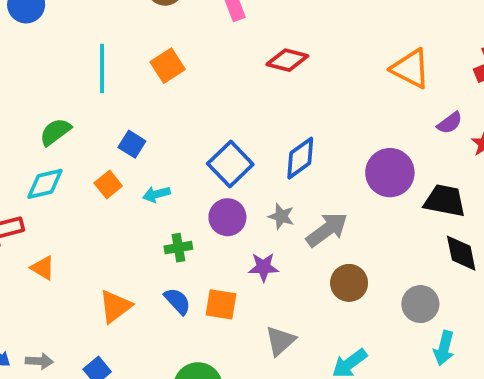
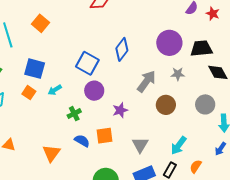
blue square: (132, 144) -> (35, 69), size x1.5
gray star: (281, 216) -> (178, 74), moved

